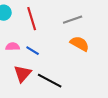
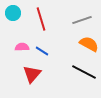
black line: (50, 81) -> (84, 72), moved

